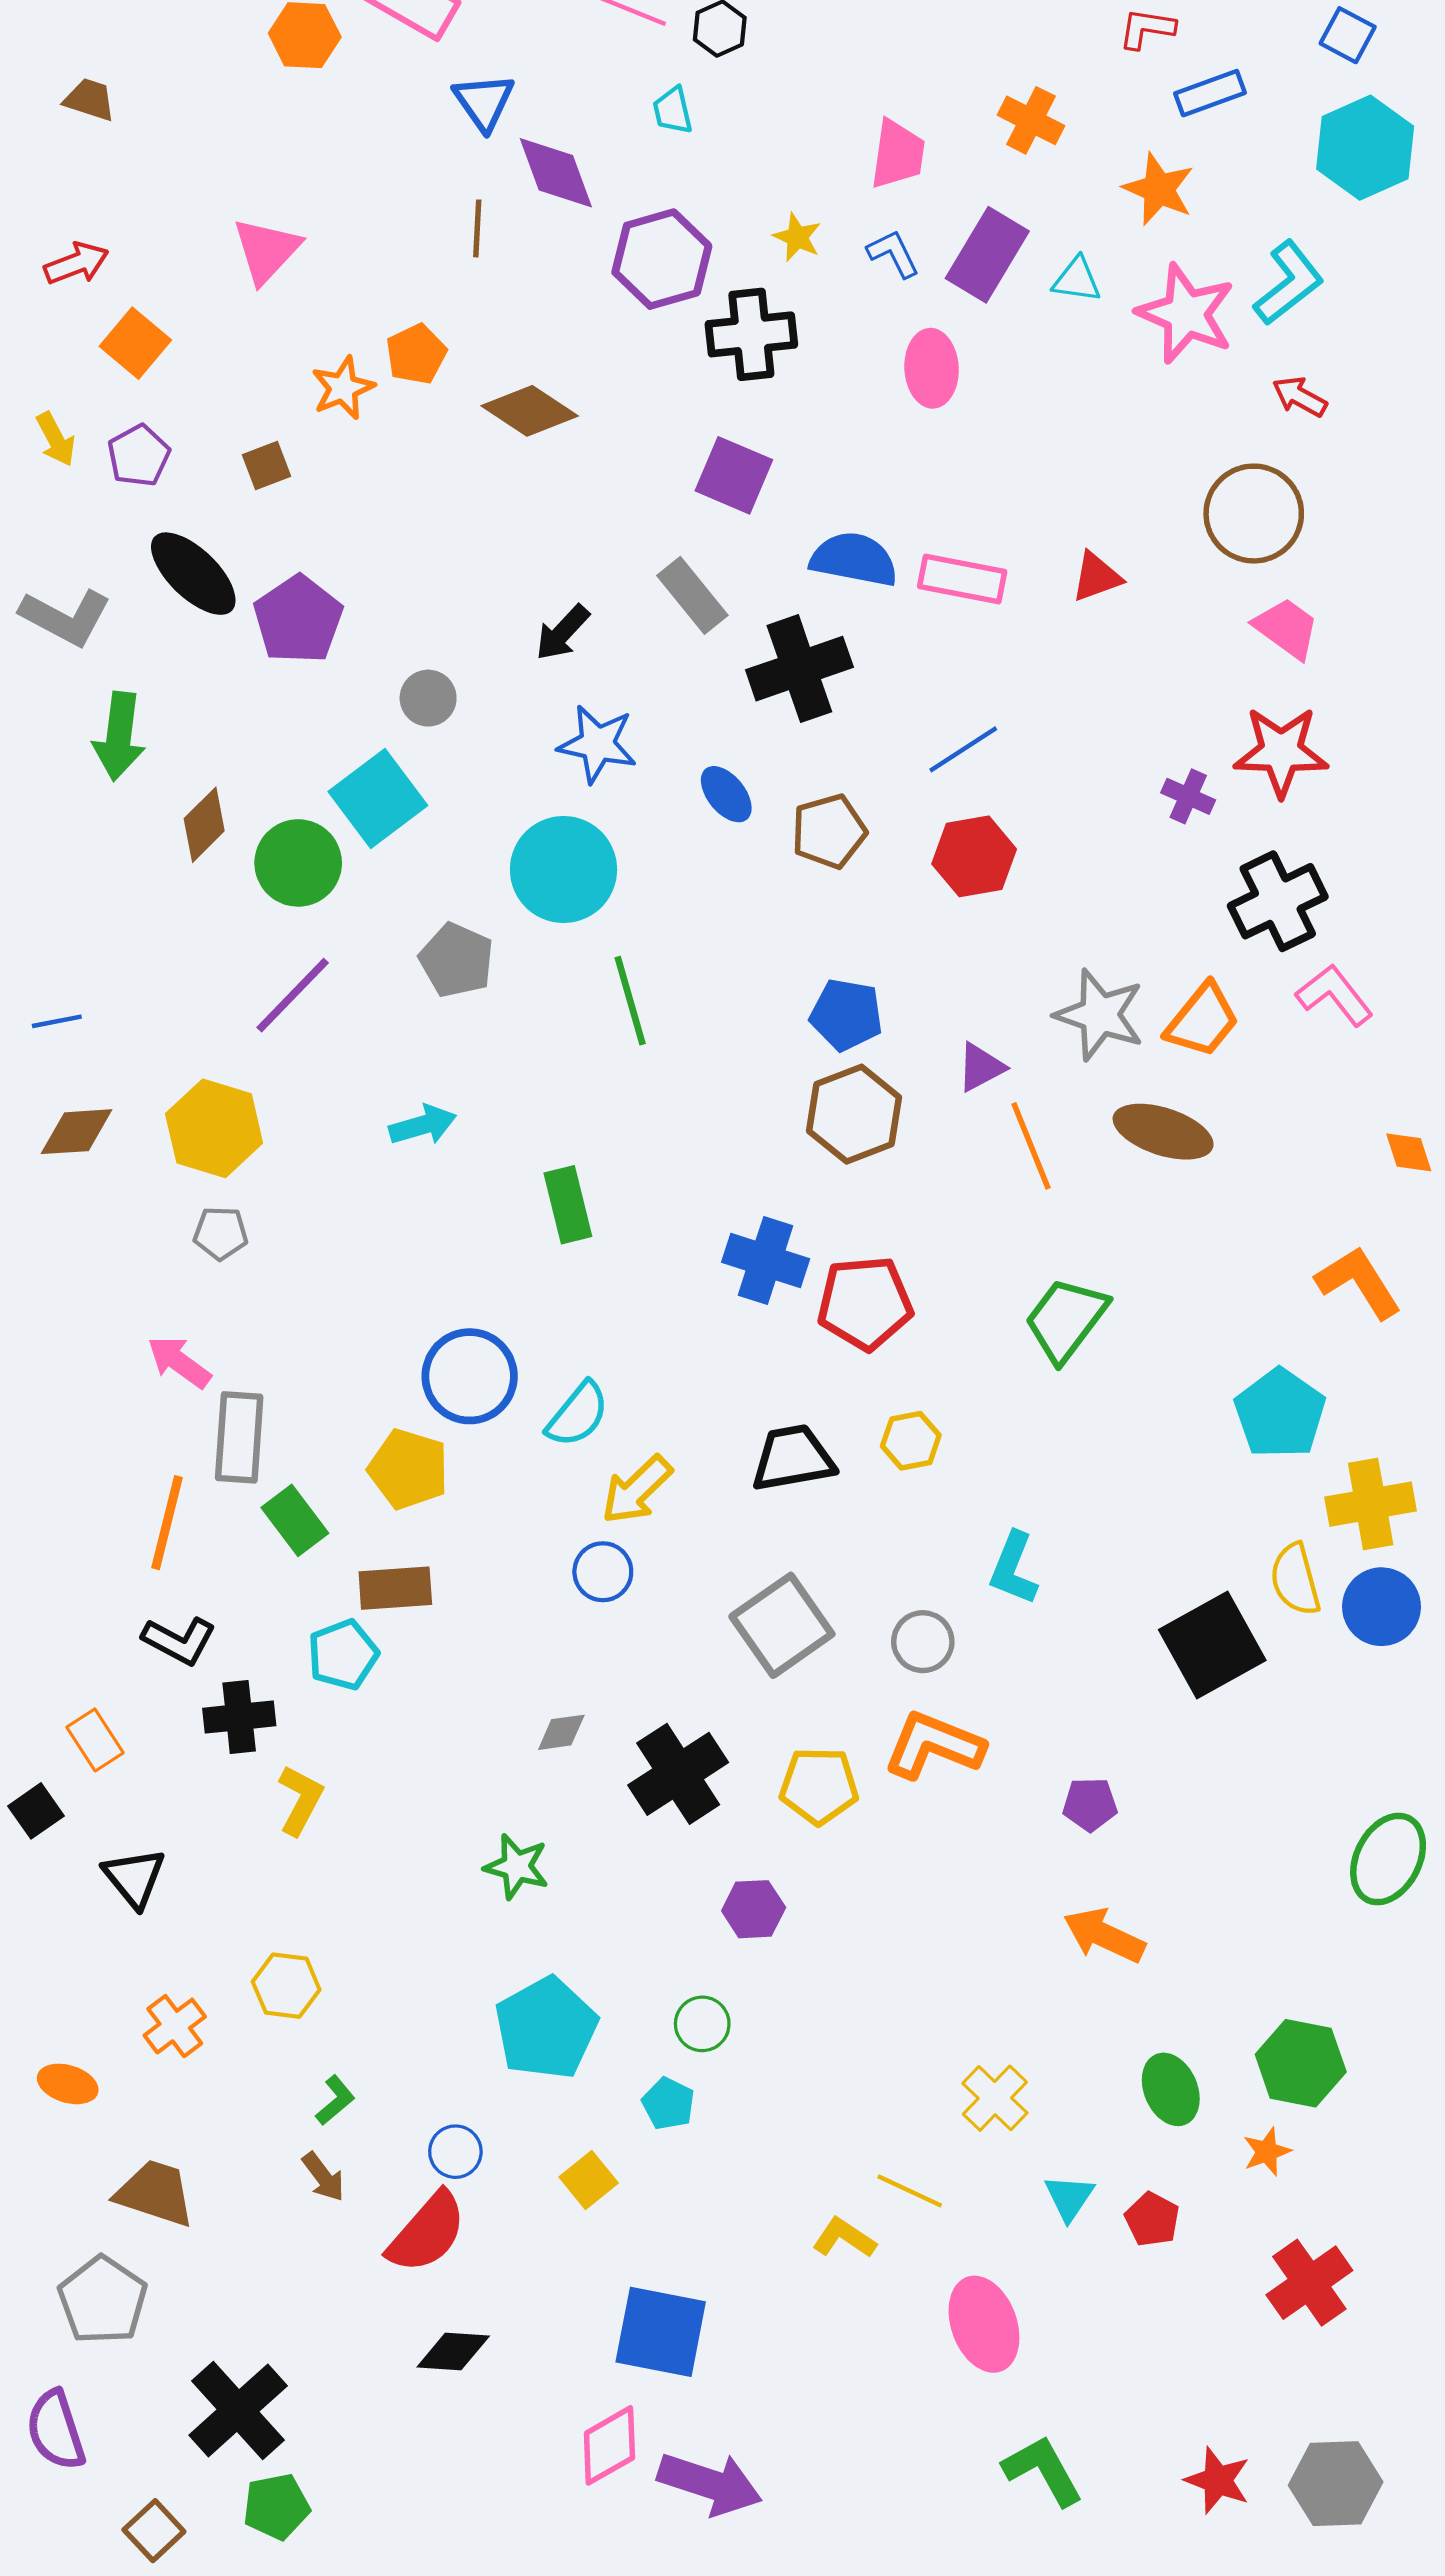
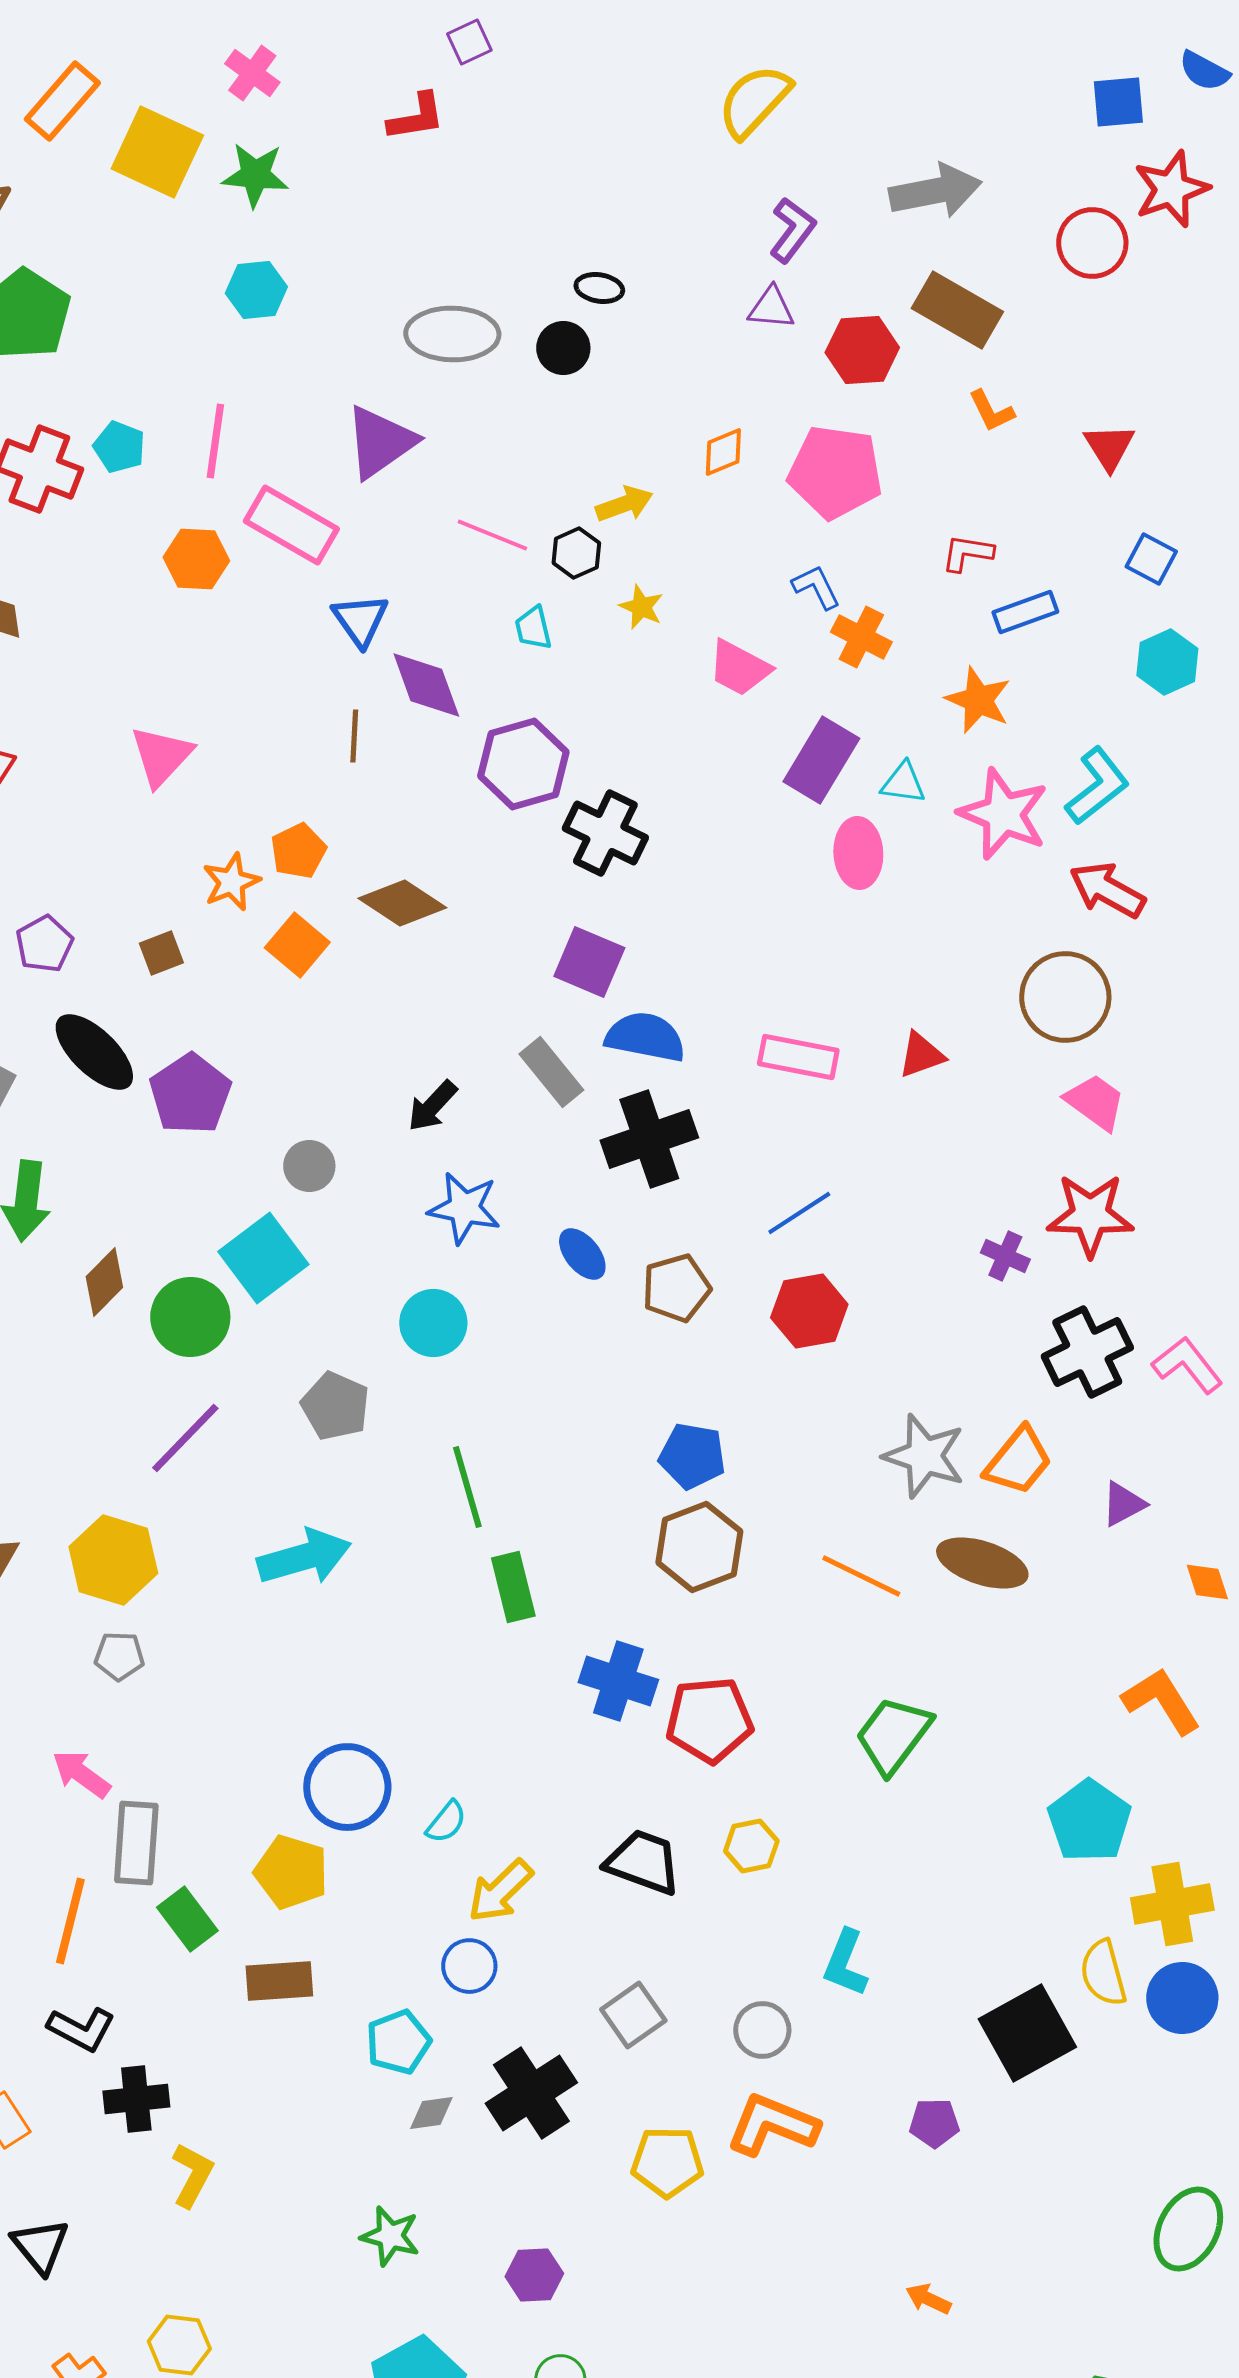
cyan hexagon: (1365, 148) -> (1167, 662), size x0.7
pink trapezoid: (898, 154) -> (739, 668), turned 110
yellow star: (797, 237) -> (641, 607), moved
blue L-shape: (893, 254) -> (816, 587), moved
black cross: (751, 334) -> (605, 833), turned 32
orange square: (135, 343) -> (297, 945), moved
pink ellipse: (932, 368) -> (858, 853), moved
red arrow: (1300, 397) -> (1107, 890), size x1.5
blue semicircle: (854, 559) -> (645, 1037), moved
cyan circle: (564, 870) -> (433, 1323), size x0.7
pink L-shape: (1335, 995) -> (1187, 1365), moved
green line: (630, 1001) -> (467, 1487), moved
purple triangle: (981, 1067) -> (1123, 1504), moved
cyan arrow: (423, 1125) -> (304, 1557), size x1.5
orange line: (1031, 1146) -> (861, 1576), turned -42
green rectangle: (568, 1205) -> (513, 1587), moved
cyan semicircle: (578, 1414) -> (446, 1822), size x0.7
black trapezoid: (793, 1458) -> (643, 1862), turned 30
gray square: (782, 1625) -> (633, 2015), size x0.7
cyan pentagon: (343, 1655) -> (398, 2042), moved
black cross: (678, 1774) -> (531, 2093), moved
purple pentagon: (1090, 1804) -> (934, 2123), moved
purple hexagon: (754, 1909) -> (534, 2275), moved
orange arrow: (1104, 1935) -> (928, 2299), size x0.6

